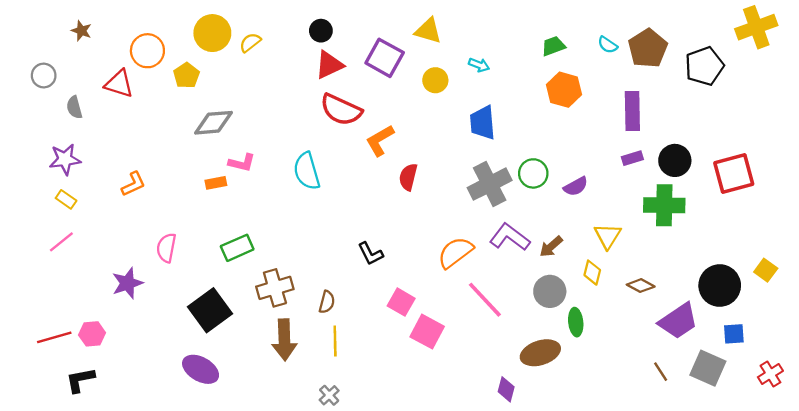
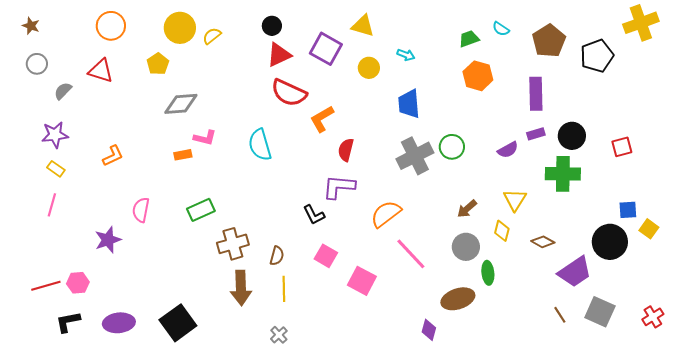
brown star: (81, 31) -> (31, 26), moved
cyan semicircle: (608, 45) -> (501, 29), moved
orange circle: (147, 51) -> (111, 26), moved
gray semicircle: (74, 107) -> (63, 91), turned 60
red square: (734, 173) -> (622, 147), size x0.6
purple semicircle: (576, 186) -> (508, 150), moved
purple L-shape: (510, 237) -> (339, 187), moved, turned -32
pink line: (61, 242) -> (52, 205), turned -35
pink square: (401, 302) -> (326, 256), moved
black square: (210, 310) -> (178, 323), moved
blue square: (734, 334) -> (628, 210), moved
purple ellipse: (201, 369) -> (119, 323), moved, turned -36

